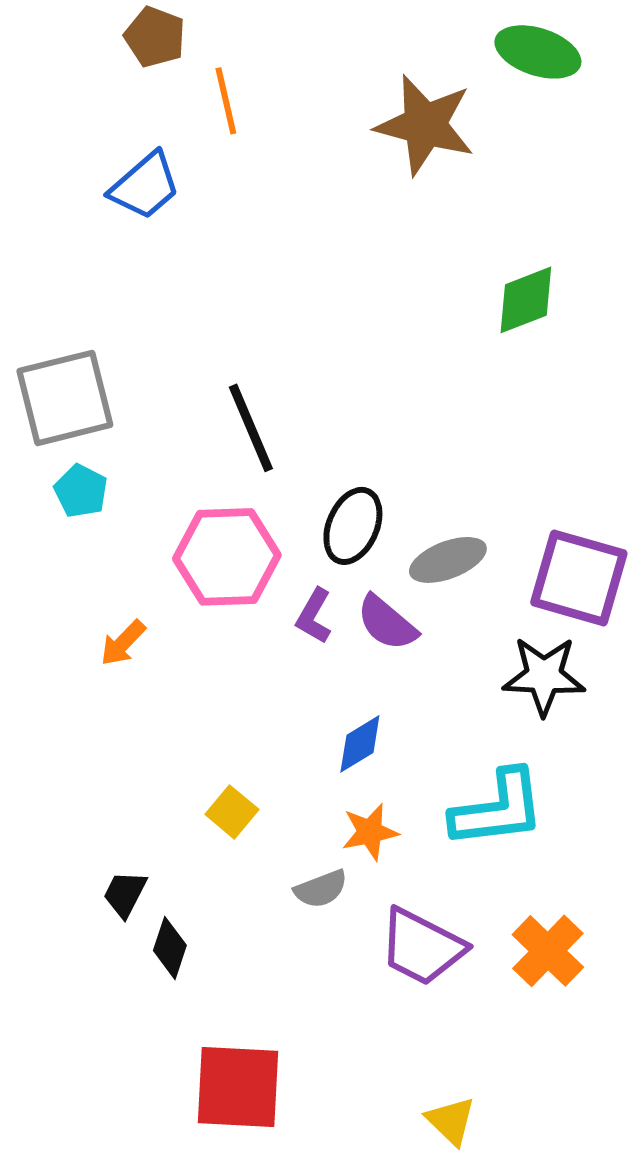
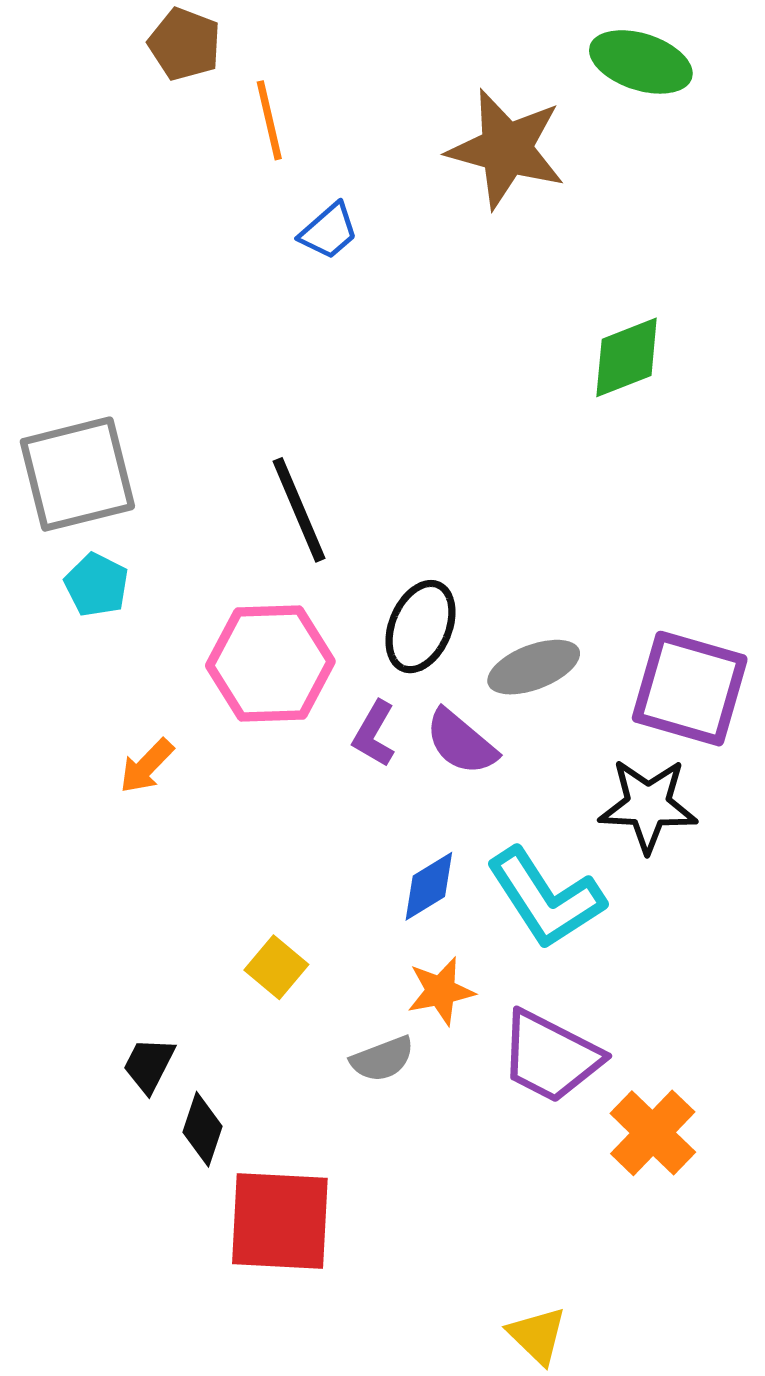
blue trapezoid: (145, 186) -> (329, 231), moved, size x0.7
cyan L-shape: (498, 809) -> (546, 898), moved, turned 64
purple trapezoid: (422, 947) -> (550, 1057), moved
red square: (238, 1087) -> (280, 1221), moved

